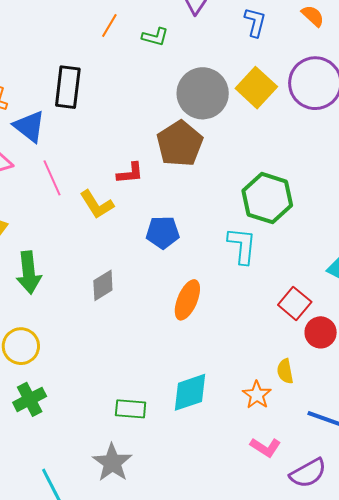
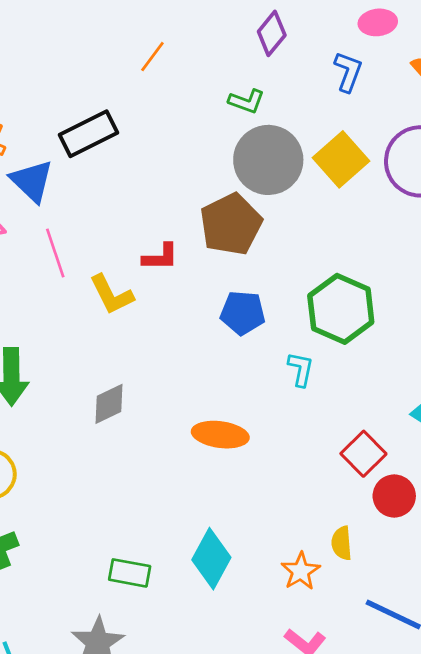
green L-shape: (155, 37) -> (247, 101), moved
black rectangle: (68, 87) -> (88, 134), turned 51
blue pentagon: (163, 232) -> (243, 313), moved
cyan L-shape: (242, 246) -> (301, 369), size x0.7
orange ellipse: (187, 300) -> (220, 435), turned 69
cyan diamond: (190, 392) -> (211, 559), turned -48

